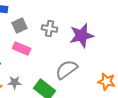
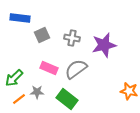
pink rectangle: (22, 48) -> (49, 68), moved
gray semicircle: (67, 70) -> (76, 69), moved

